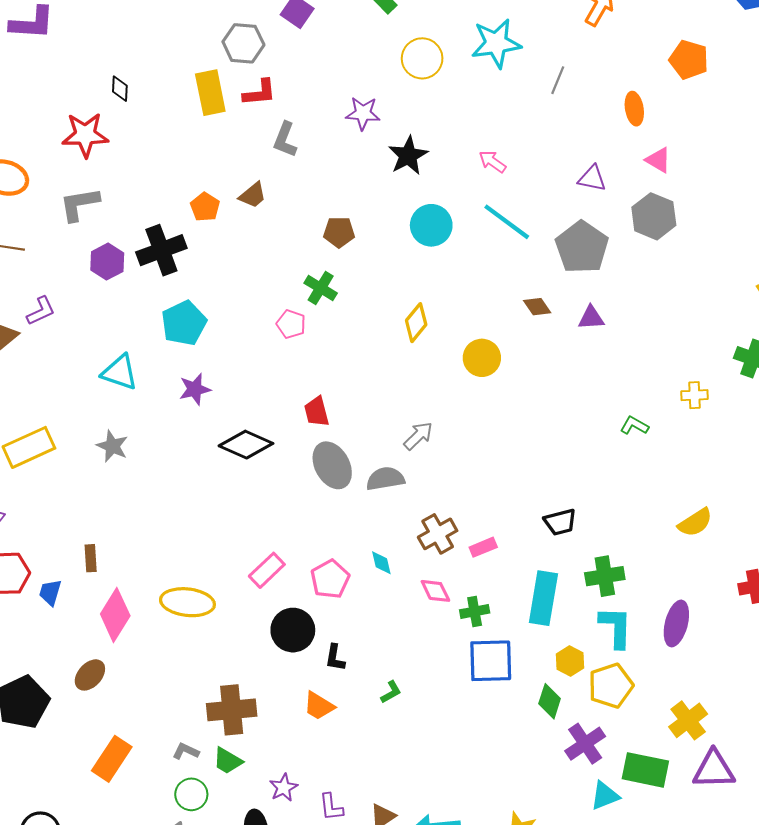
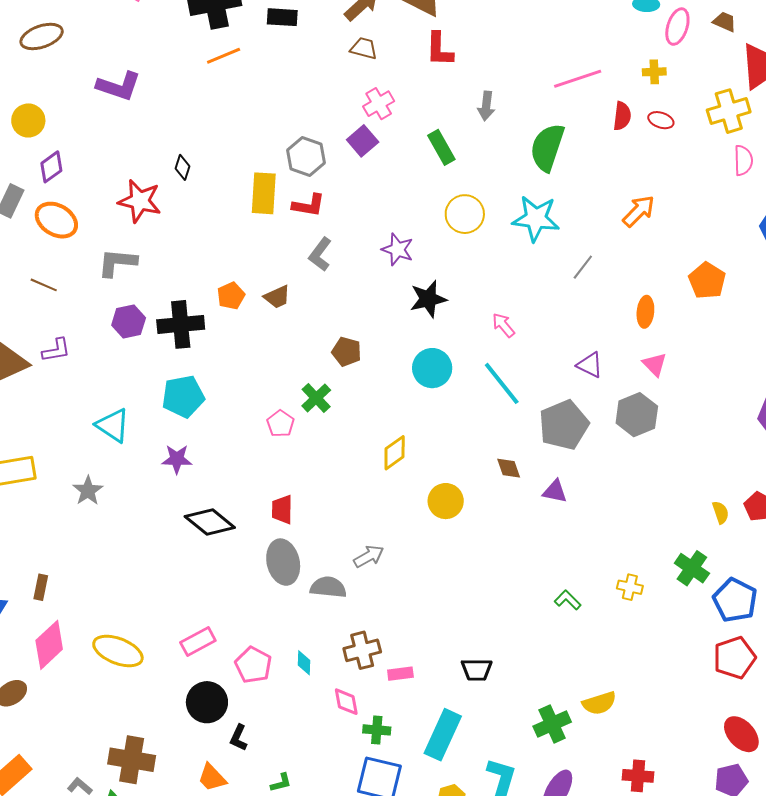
green cross: (605, 576) -> (552, 724), moved, turned -30
pink pentagon: (330, 579) -> (253, 665), turned -30

